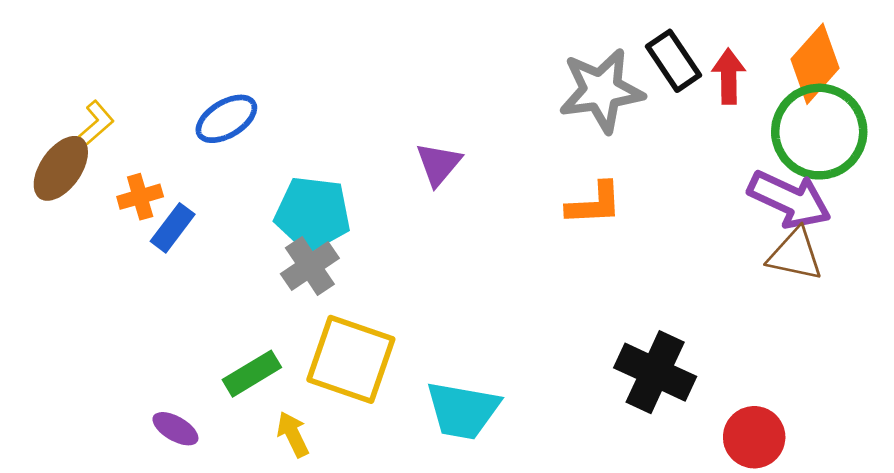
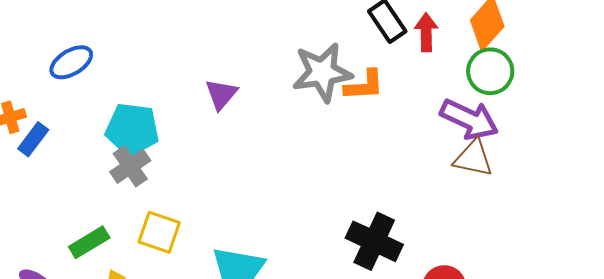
gray star: (601, 91) -> (322, 72), moved
green circle: (819, 132) -> (490, 71), size x0.7
orange L-shape: (594, 204) -> (364, 85), moved
yellow square: (351, 359) -> (159, 232), size x0.7

